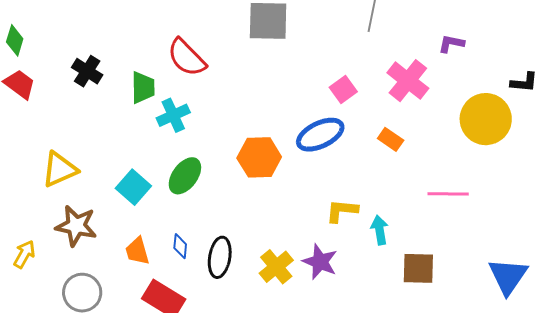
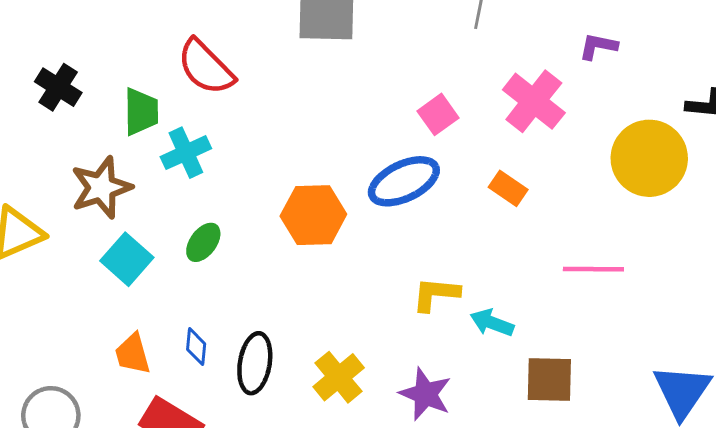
green ellipse: (185, 176) -> (203, 242), size x0.7
brown star: (76, 226) -> (101, 188), moved, turned -30
cyan arrow: (380, 230) -> (492, 323), turned -60
purple star: (320, 262) -> (425, 394), moved

